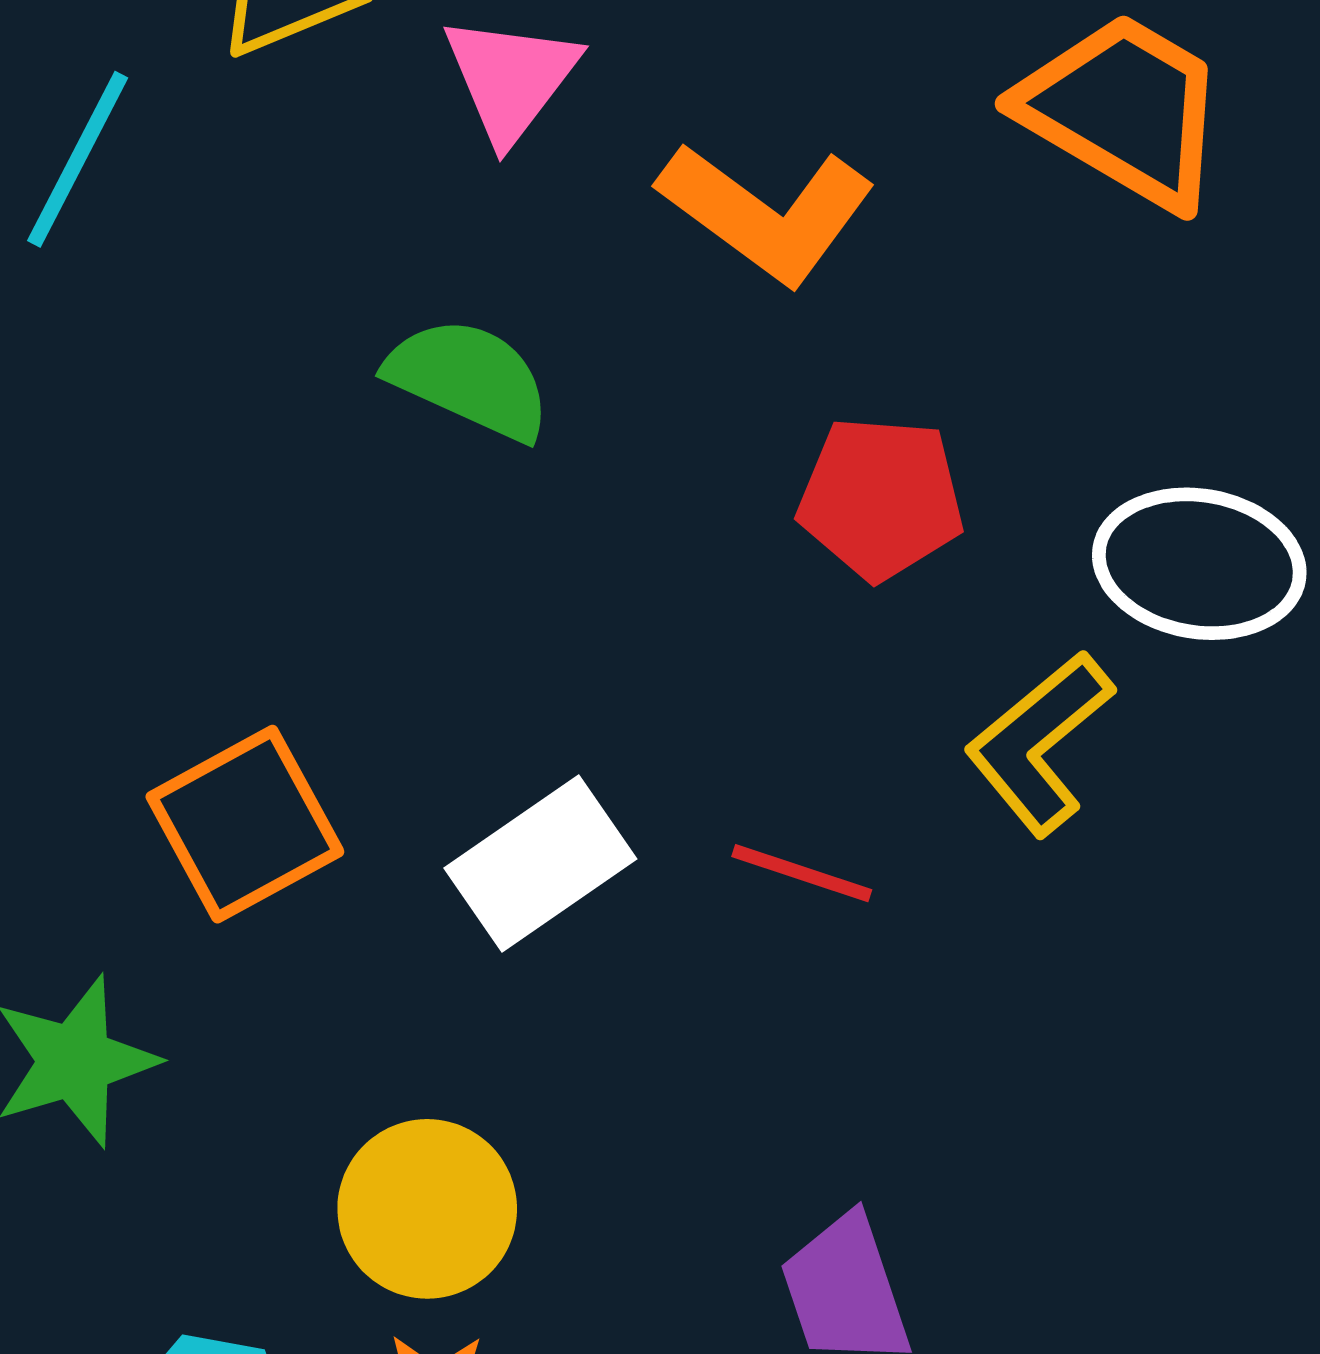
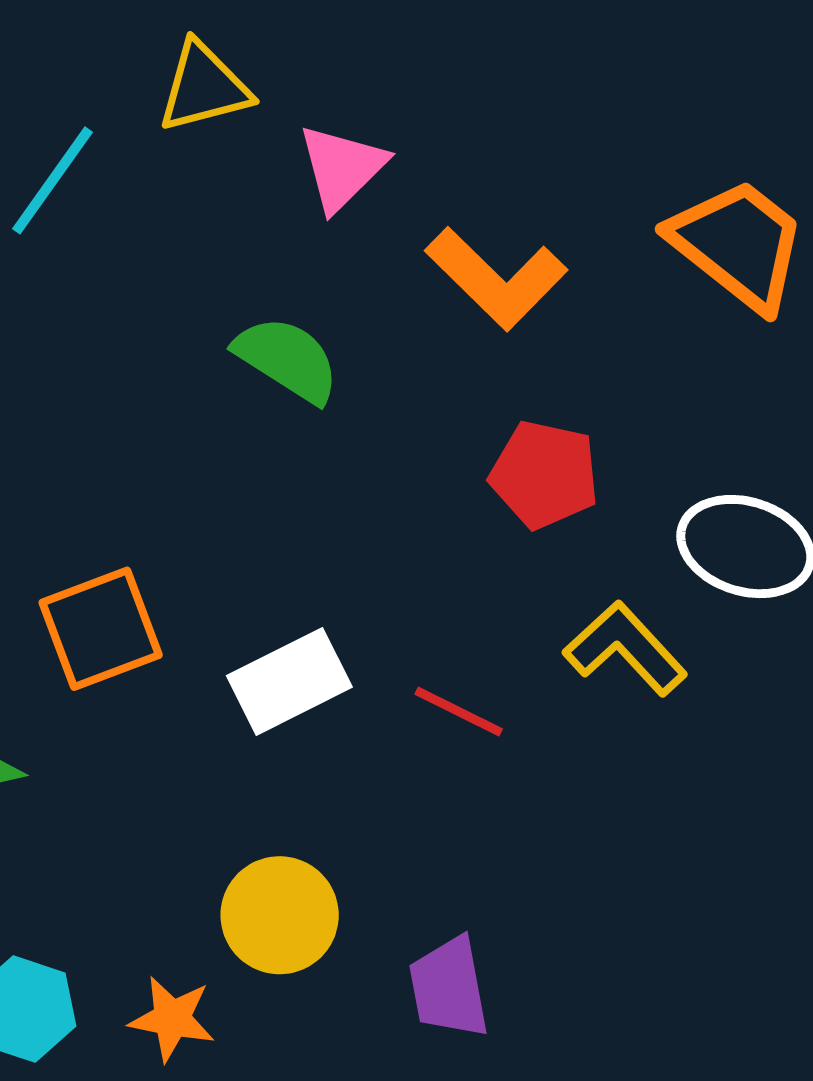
yellow L-shape: (1039, 743) -> (625, 649), turned 79
yellow circle: (427, 1209) -> (280, 915), moved

